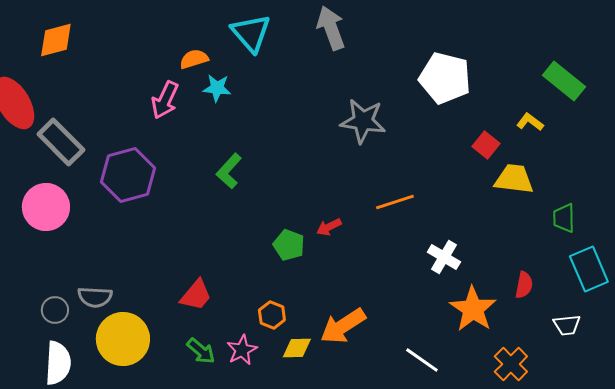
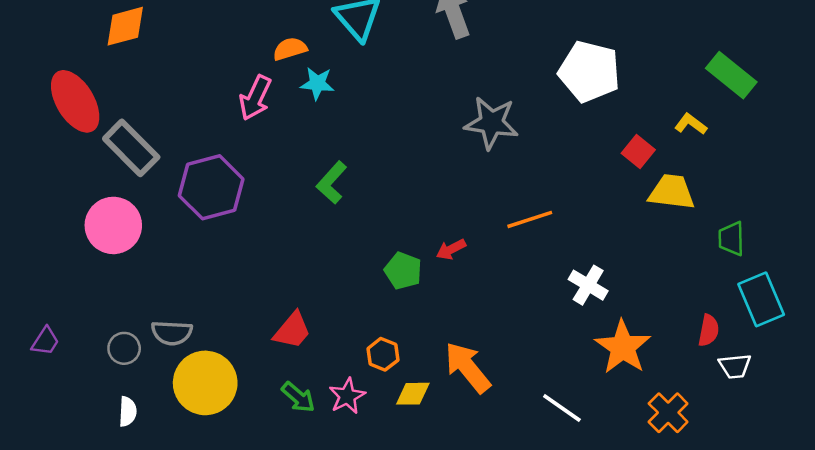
red semicircle: (524, 285) -> (709, 330), moved
orange arrow: (343, 326) -> (468, 367), turned 84
white semicircle: (58, 363) -> (128, 412), size x0.6

